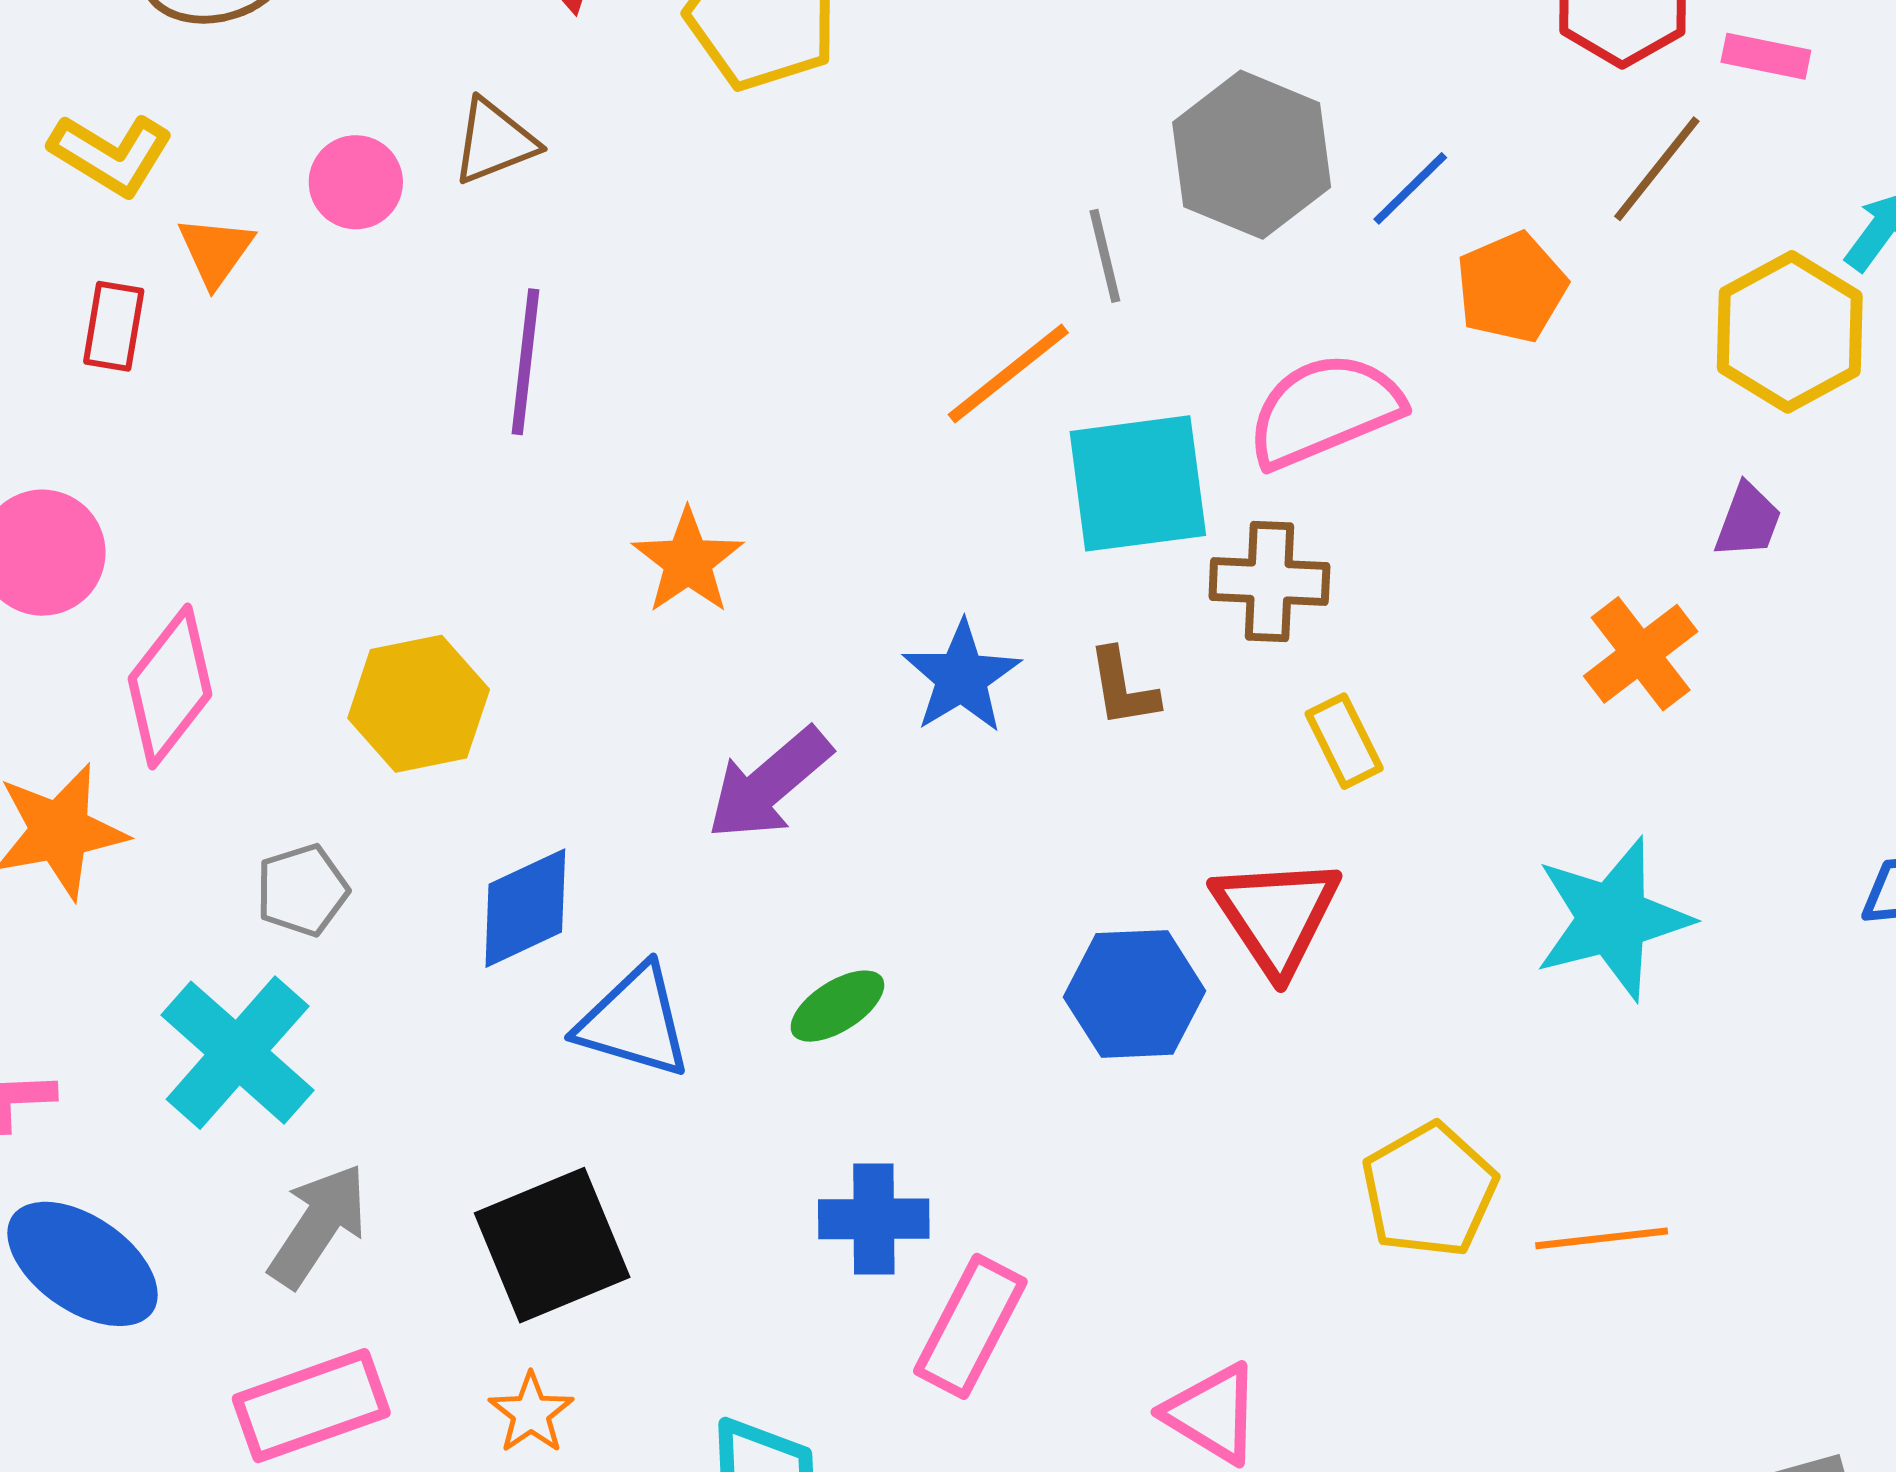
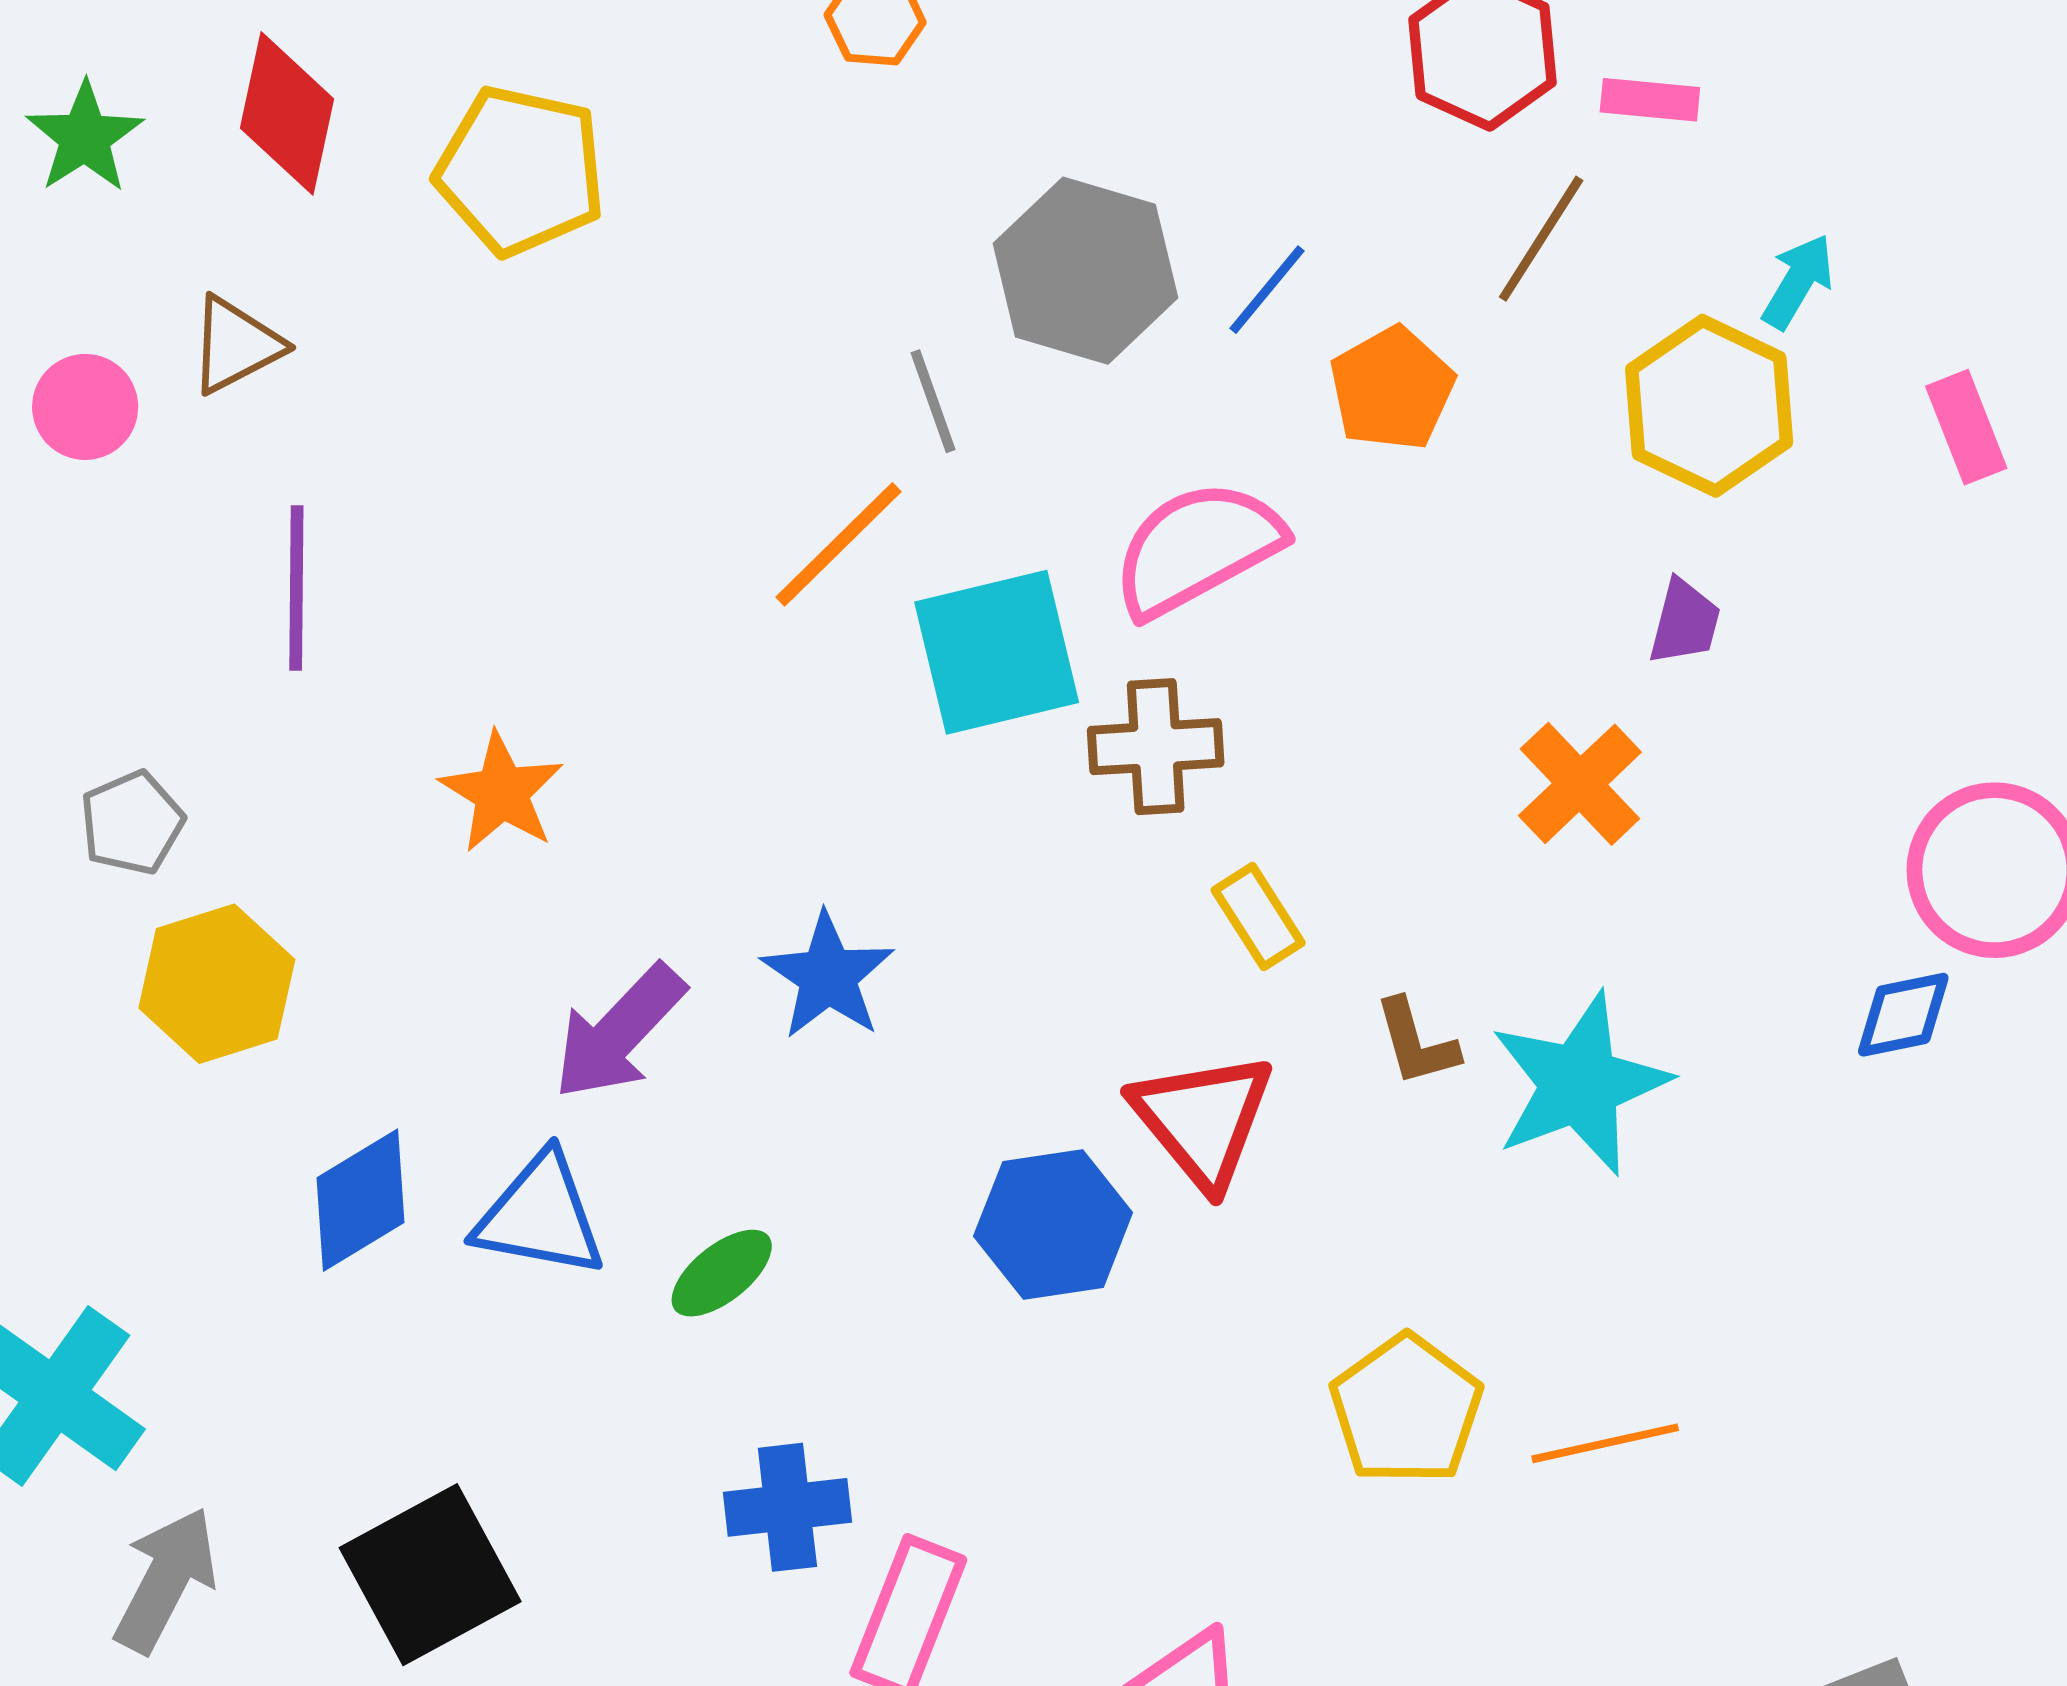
blue star: (961, 677) -> (828, 976), moved
brown L-shape: (1123, 688) -> (1416, 1042), moved
gray pentagon: (302, 890) -> (132, 823), moved
blue triangle: (634, 1022) -> (540, 1216), moved

